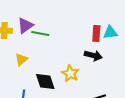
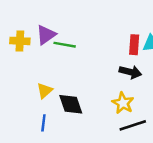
yellow triangle: (21, 59) -> (45, 91), moved
yellow star: (70, 73) -> (123, 103), moved

